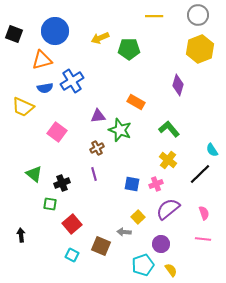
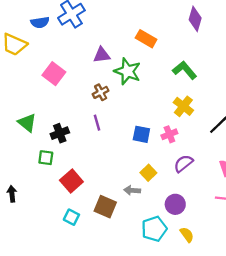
purple semicircle: (168, 209) -> (183, 163), size x0.7

